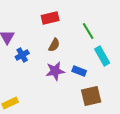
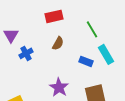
purple star: (55, 71) -> (59, 87), moved, turned -30
blue rectangle: (79, 71) -> (86, 61), moved

